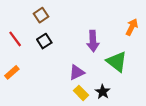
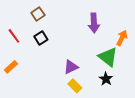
orange arrow: (132, 27) -> (122, 38), moved
purple arrow: (93, 41) -> (94, 23), moved
black star: (103, 92) -> (106, 79), moved

